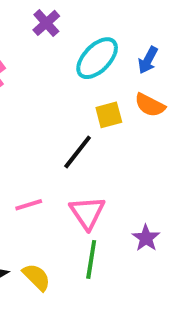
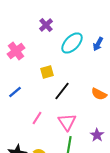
orange semicircle: (150, 105) -> (99, 94), moved
yellow square: (109, 115) -> (47, 72), moved
pink line: (29, 205) -> (37, 118), turned -40

